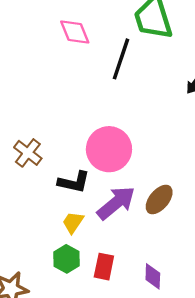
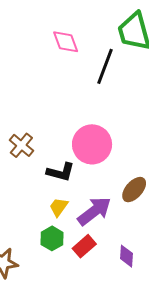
purple arrow: (116, 203) -> (94, 211), moved
red rectangle: (104, 267) -> (84, 246), turned 35

